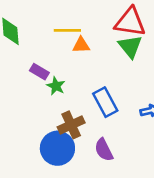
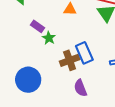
brown cross: (71, 125) -> (70, 60), moved
blue circle: (57, 148) -> (28, 80), moved

